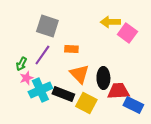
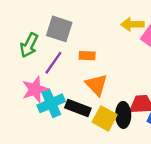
green arrow: (21, 64) -> (29, 45), moved, size x1.5
pink star: (26, 78) -> (35, 89), size x1.6
black ellipse: (103, 78) -> (123, 115), moved

